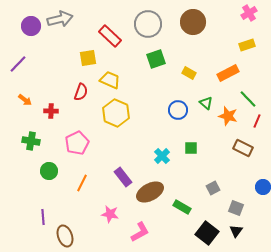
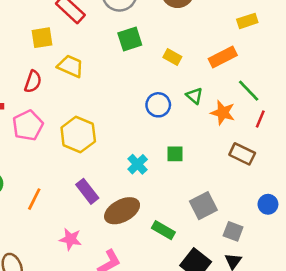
yellow hexagon: (116, 113) -> (78, 135), moved
pink pentagon: (77, 143) -> (28, 125), moved
gray square: (213, 188) -> (203, 206), size x1.5

